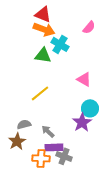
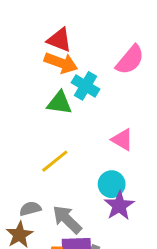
pink semicircle: (89, 27) -> (130, 60), size x1.5
cyan circle: (90, 108) -> (112, 184), moved
gray arrow: (48, 131) -> (67, 219), size x1.5

